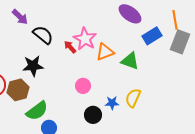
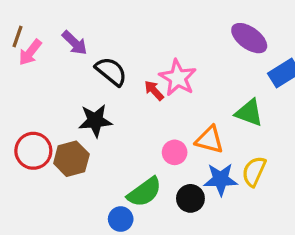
orange triangle: (105, 52) -> (210, 140), moved, turned 36
blue star: (112, 103) -> (221, 179), size x1.5
green semicircle: (37, 111) -> (144, 192), moved

